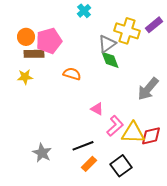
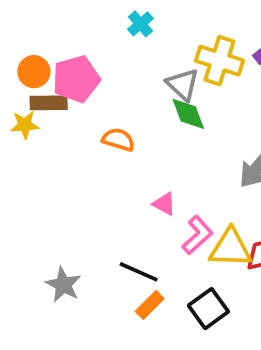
gray triangle: (107, 44) -> (183, 84), turned -42
yellow star: (25, 77) -> (25, 125), moved
black line: (83, 146) -> (139, 272), turned 45

